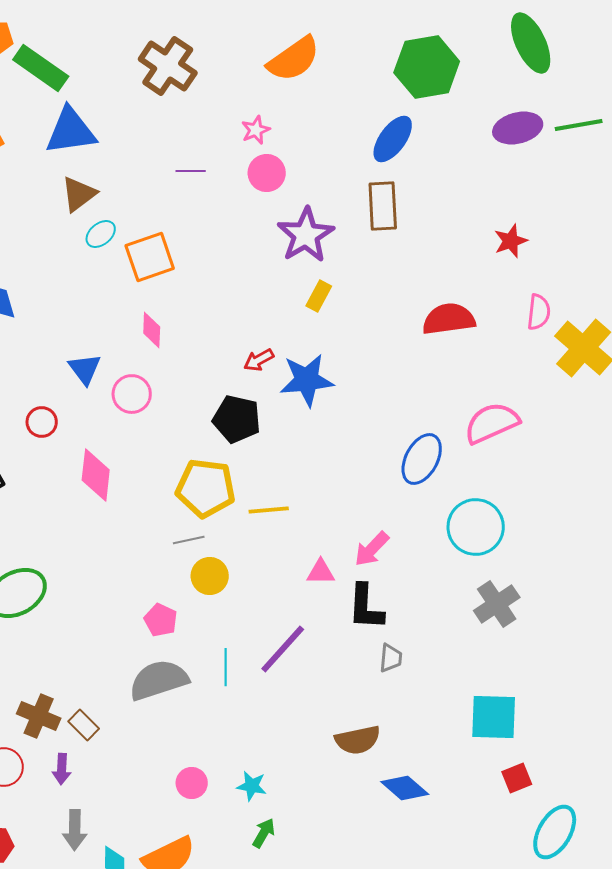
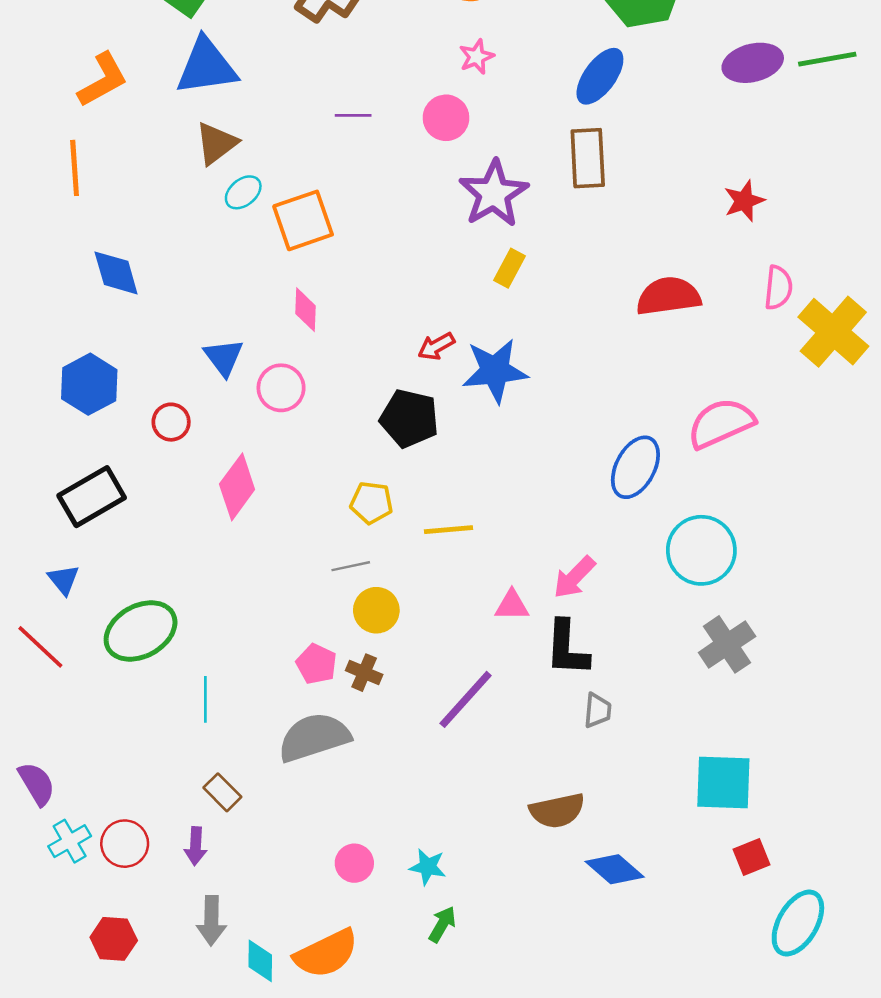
pink star: (256, 130) -> (477, 57), moved
pink diamond: (96, 475) -> (237, 487), turned 30
yellow pentagon: (206, 488) -> (371, 503), size x0.6
cyan line: (226, 667) -> (205, 699), moved
brown cross: (39, 716) -> (364, 673), moved, size x0.7

